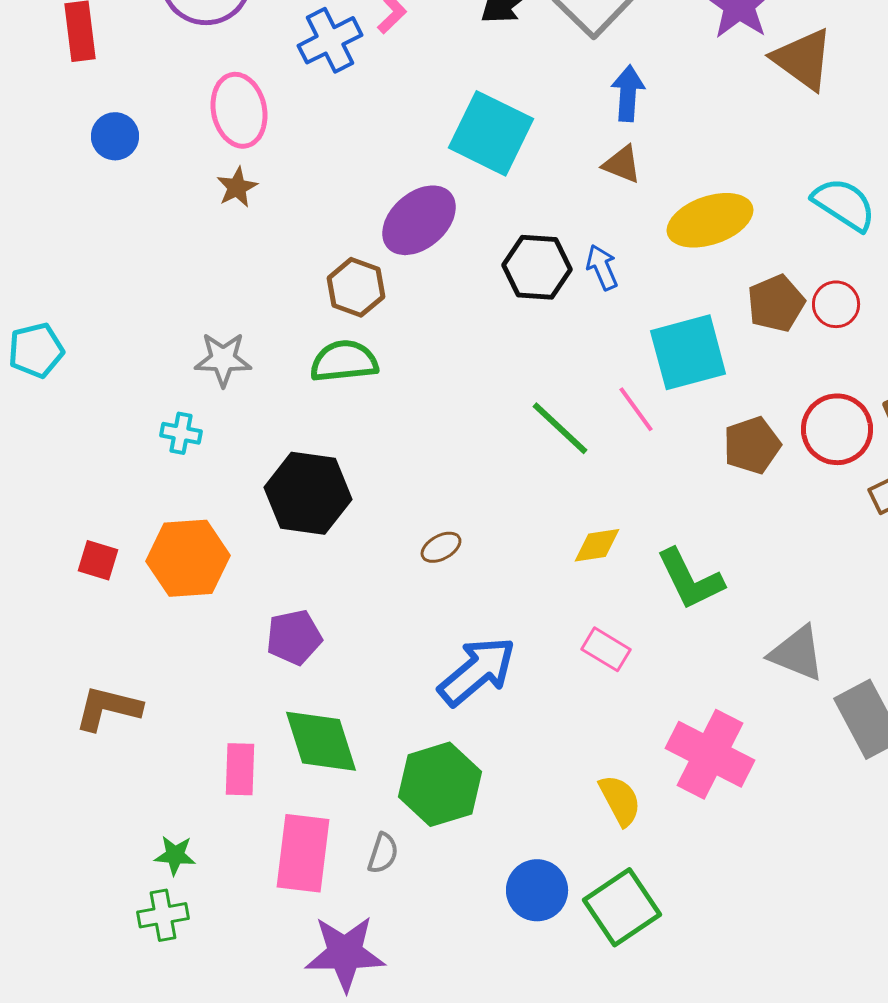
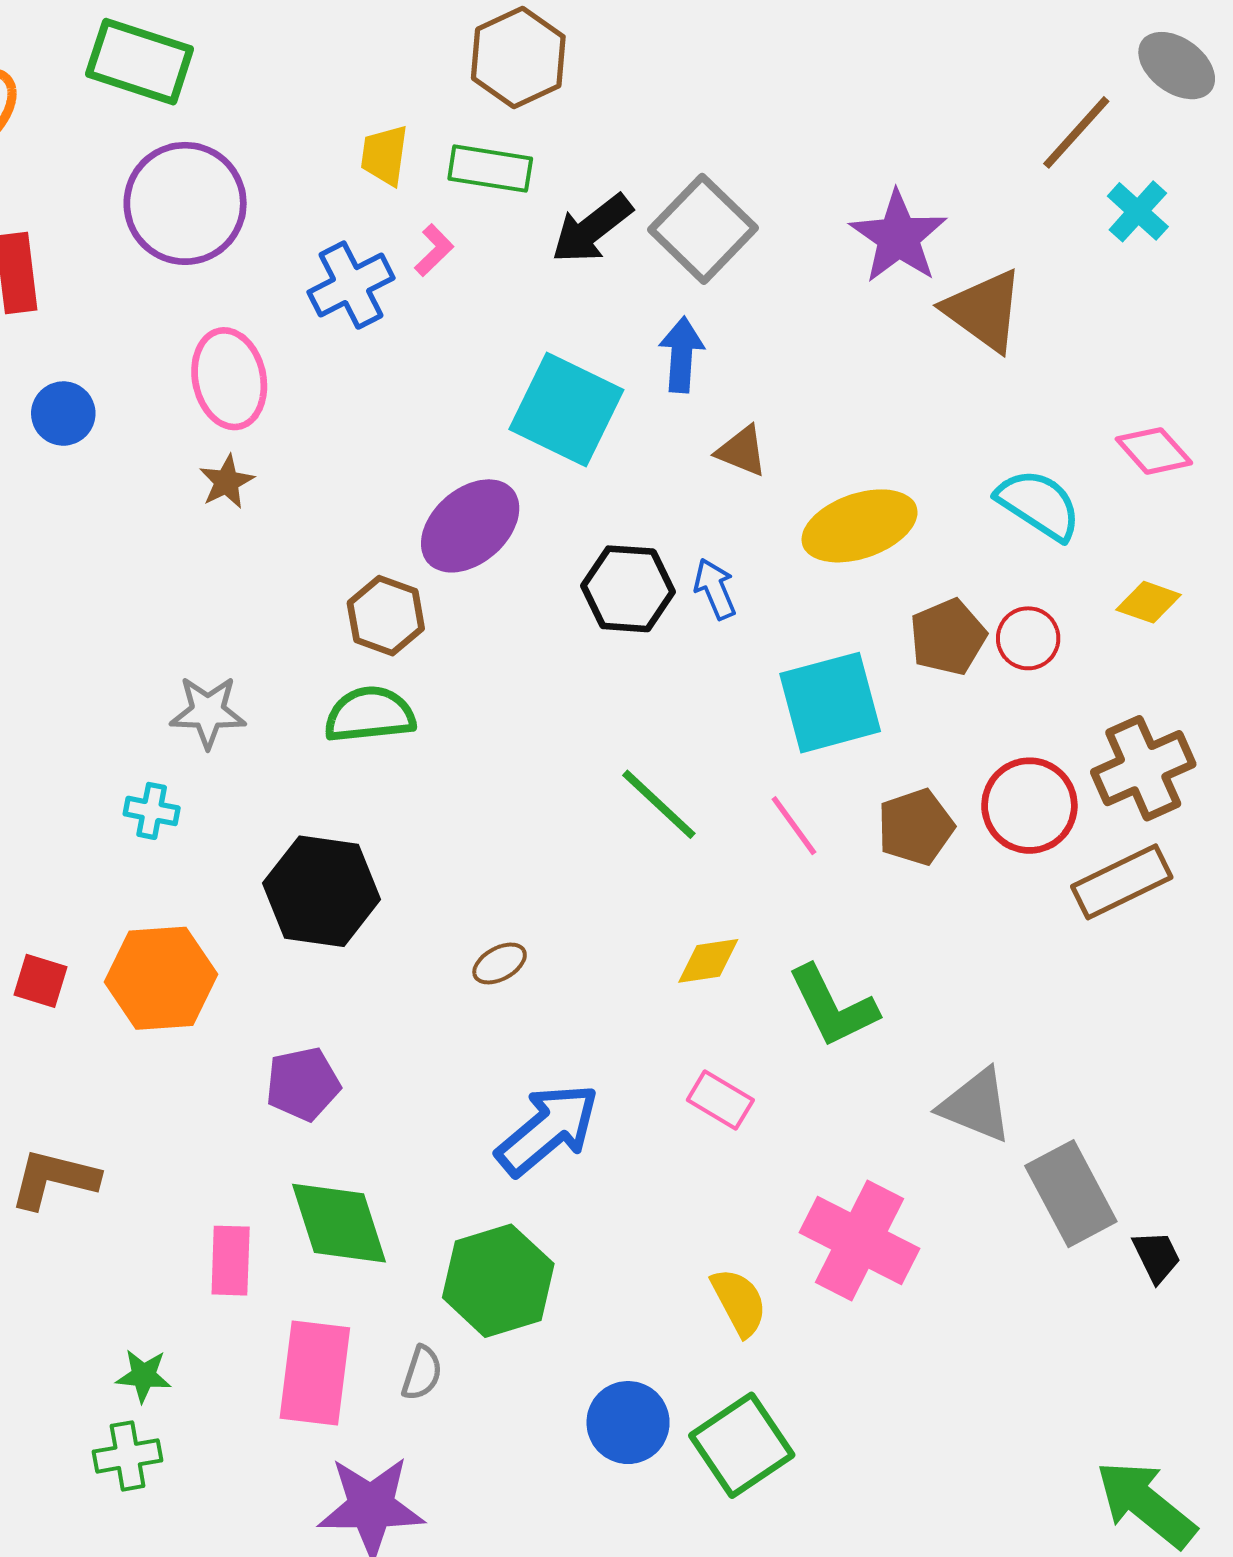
blue arrow: (628, 93) -> (682, 355), moved
pink line: (636, 409) -> (794, 826), moved

